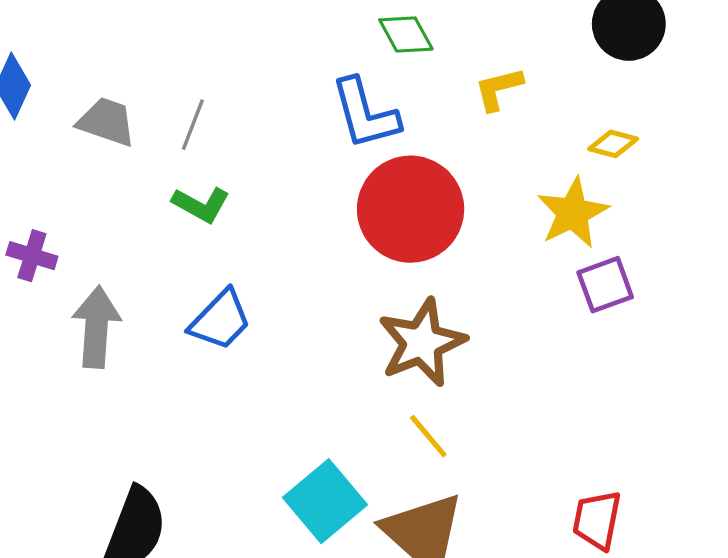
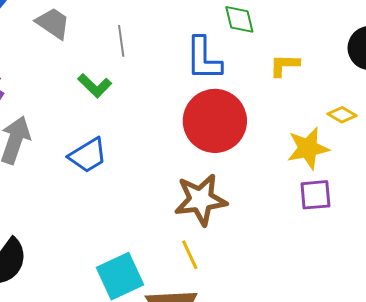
gray line: (193, 125) -> (121, 41), moved, turned -44

